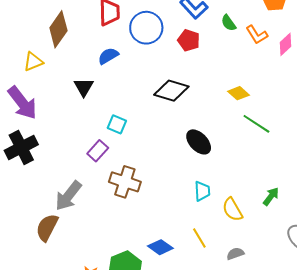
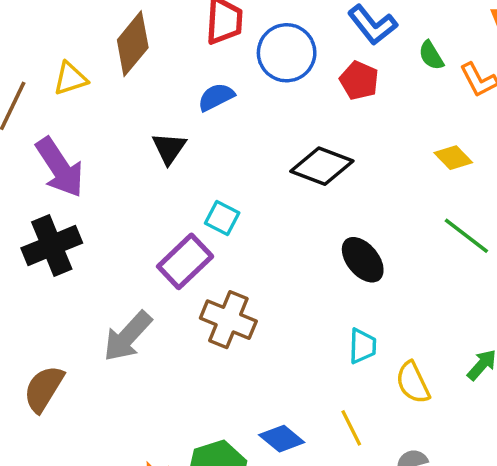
yellow triangle: (33, 62) -> (70, 79), moved
yellow diamond: (239, 93) -> (453, 158), moved
purple rectangle: (98, 151) -> (185, 261), size x1.4
brown semicircle: (47, 227) -> (44, 389), moved

